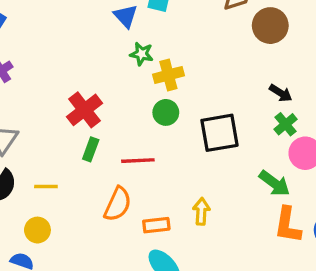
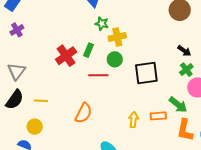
green rectangle: (91, 149) -> (89, 50), moved
red line: (138, 161) -> (98, 75), moved
orange rectangle: (156, 225) -> (158, 116), moved

